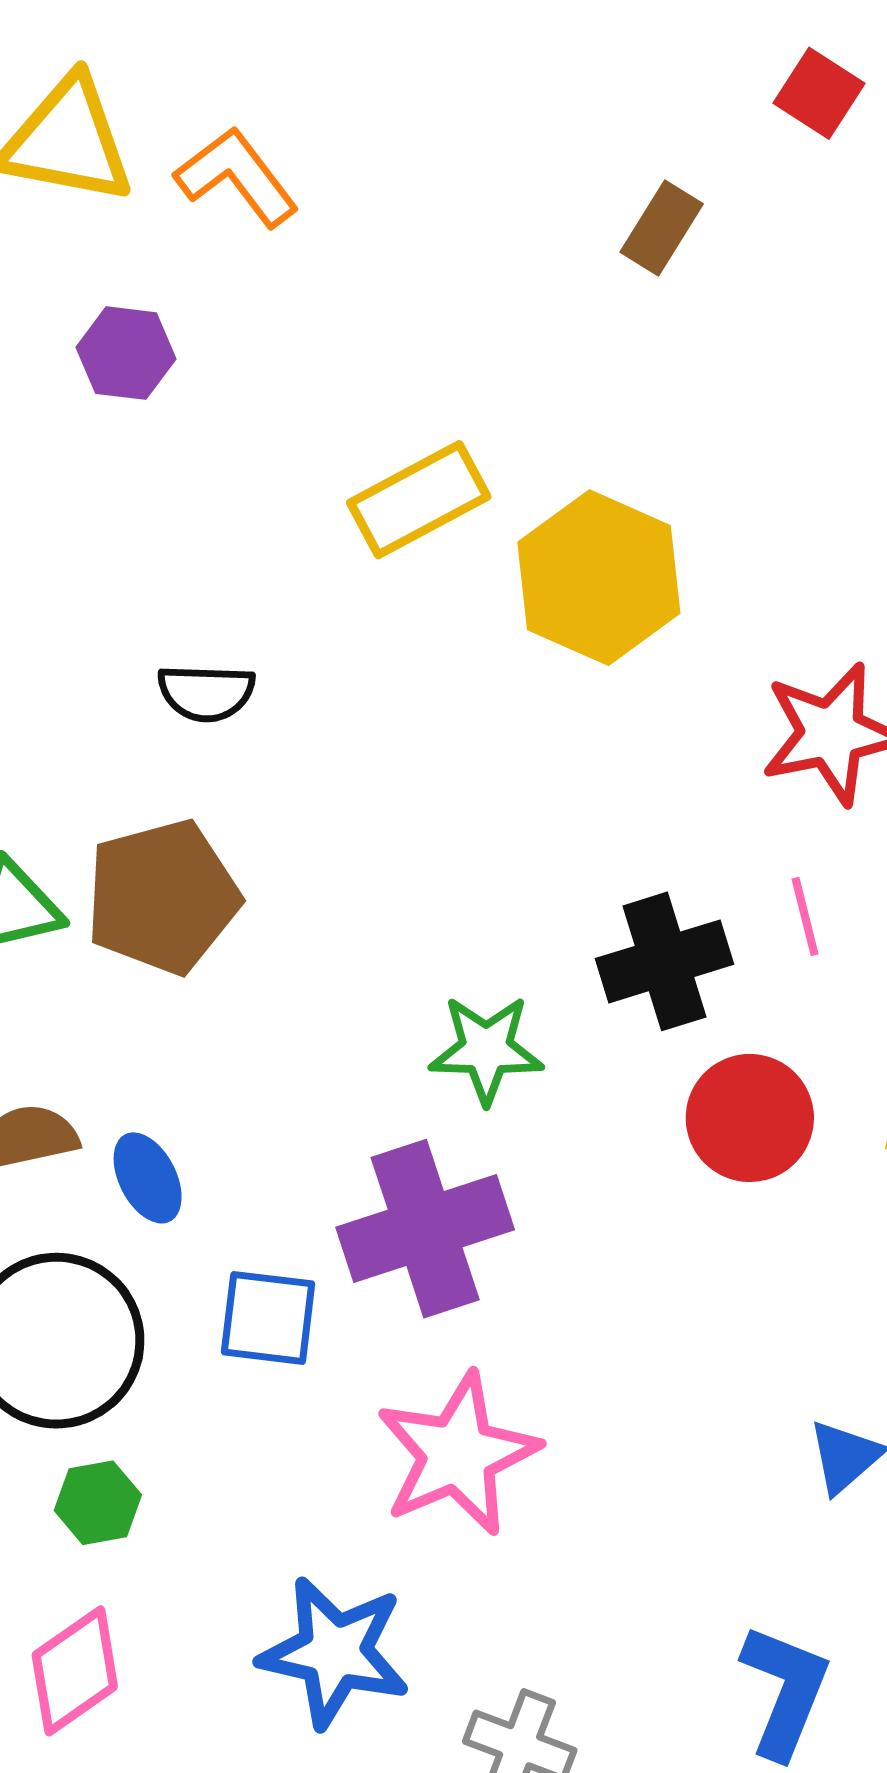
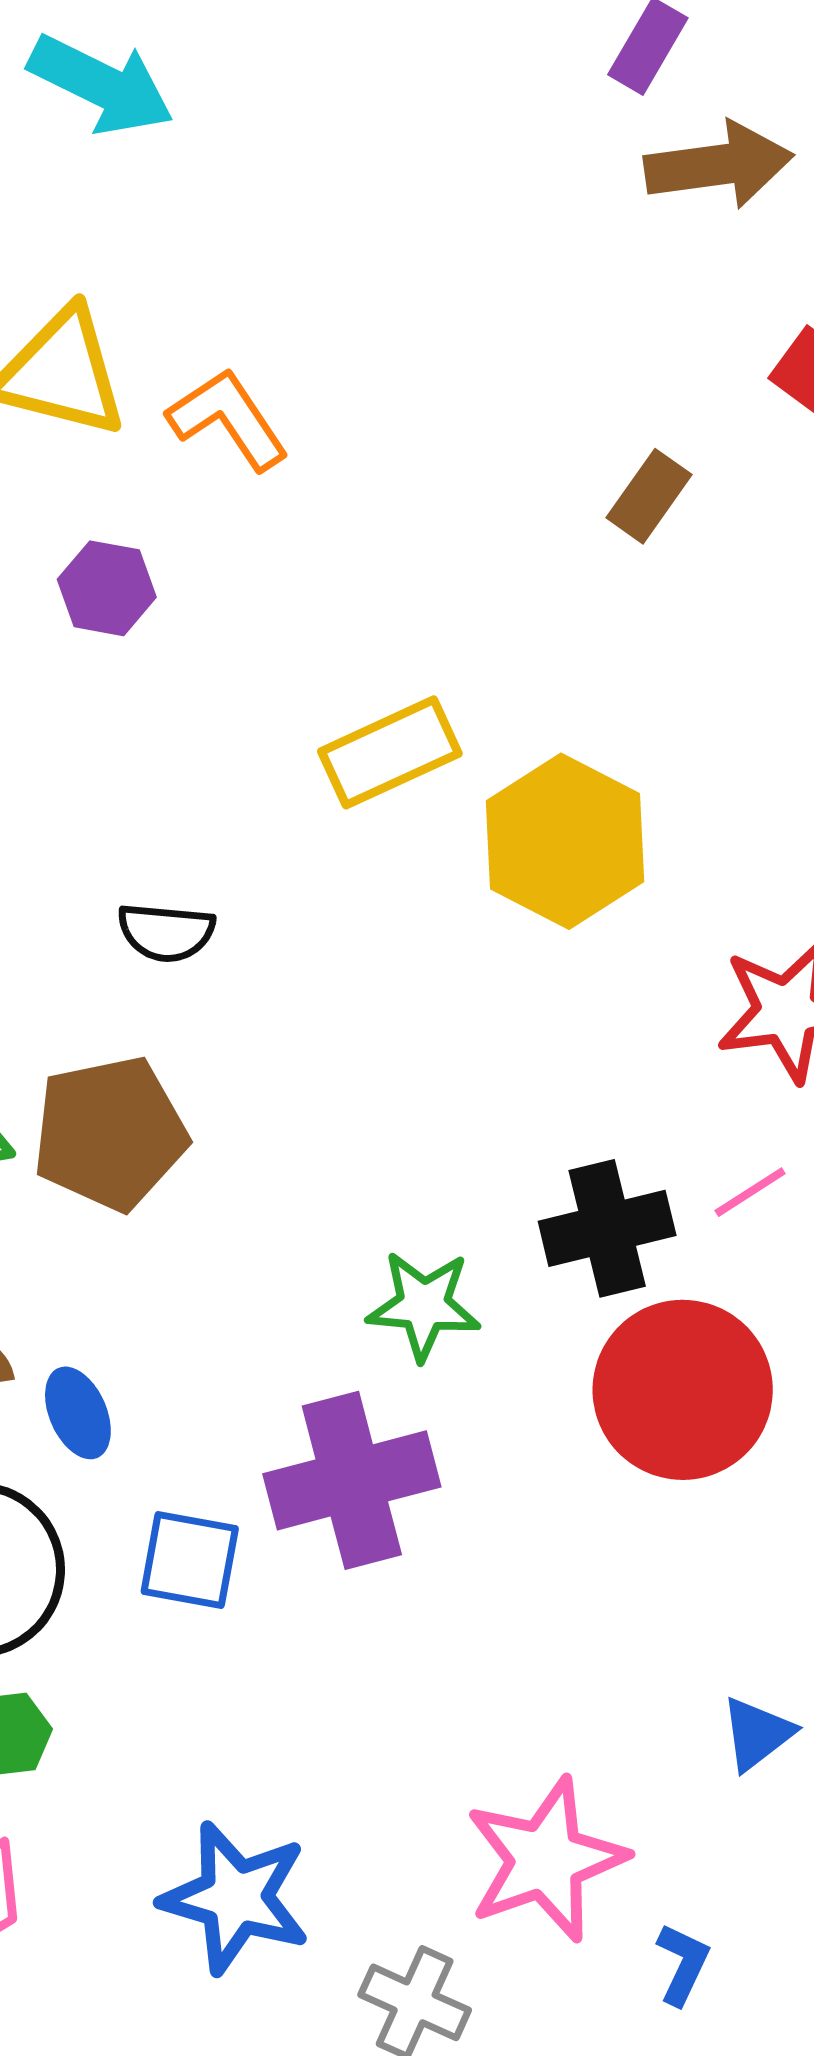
pink line: (805, 916) -> (750, 1192), turned 68
red circle: (750, 1118) -> (683, 1390), size x1.4
pink star: (458, 1454) -> (546, 1860), moved
blue L-shape: (785, 1691) -> (683, 1964), size x0.6

